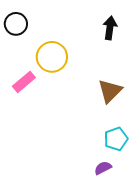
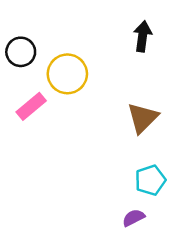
black circle: (16, 24) -> (21, 52), moved

